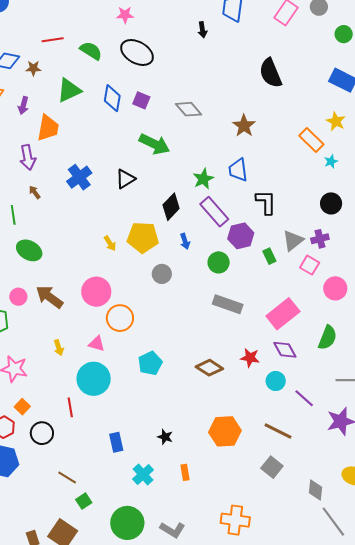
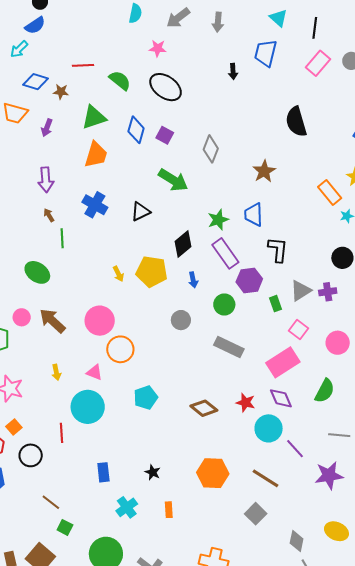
gray diamond: (189, 109) -> (211, 149), turned 56
orange trapezoid: (48, 128) -> (96, 155), moved
blue cross: (79, 177) -> (95, 205), turned -30
green line: (13, 215) -> (62, 238), moved
pink square: (310, 265) -> (299, 330), moved
gray circle: (162, 274) -> (181, 320), moved
cyan circle: (276, 381) -> (269, 428), size x1.4
green square: (84, 501) -> (65, 527), turned -35

